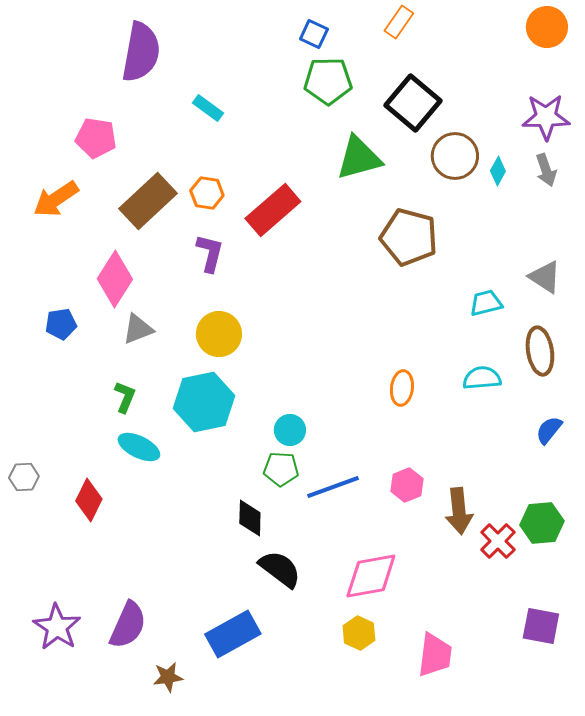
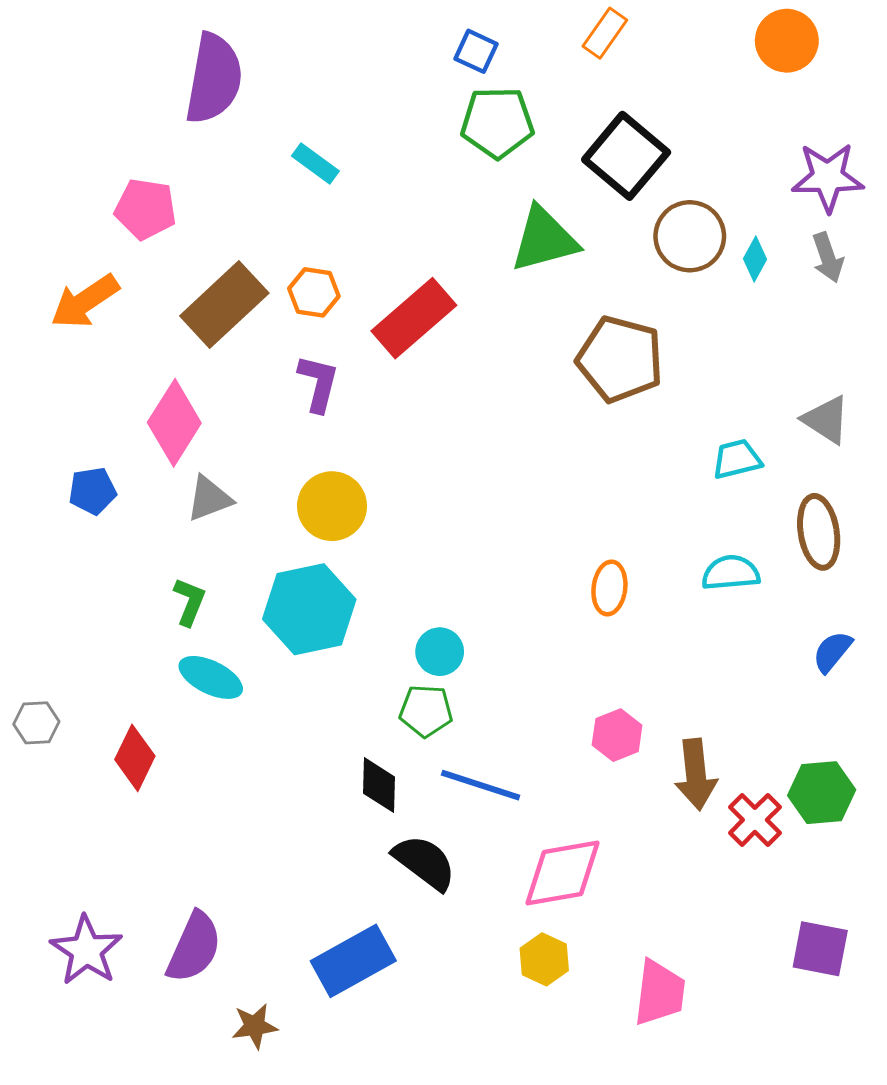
orange circle: (547, 27) -> (787, 41), moved
blue line: (333, 487) -> (481, 785), moved, turned 38

